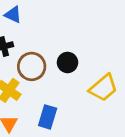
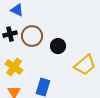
brown circle: (32, 66) -> (32, 36), moved

